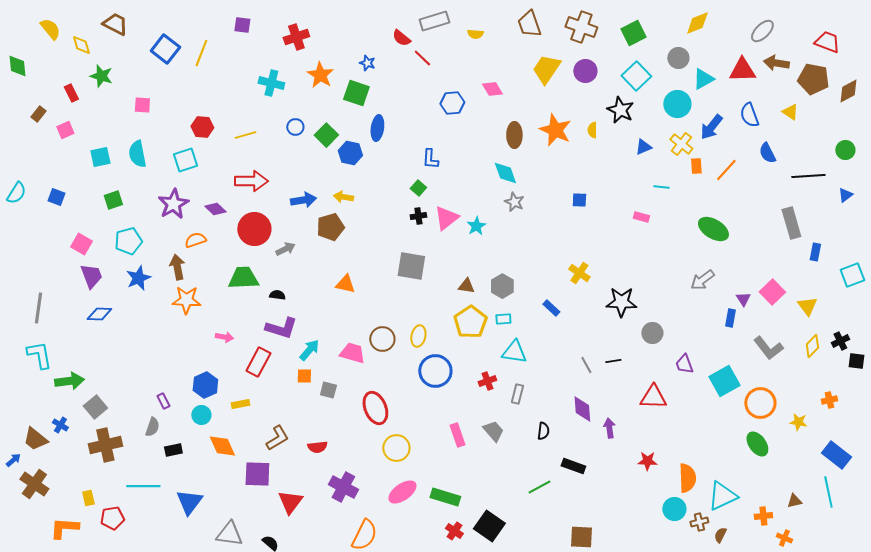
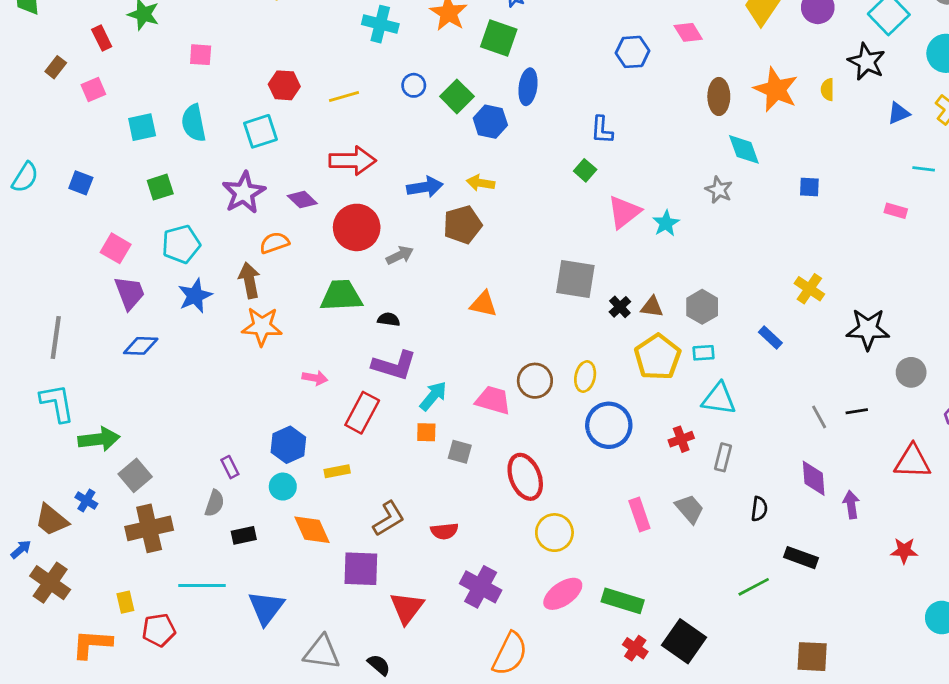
cyan diamond: (505, 173) -> (744, 149), moved
black cross: (418, 216) -> (620, 307), moved, turned -35

